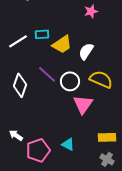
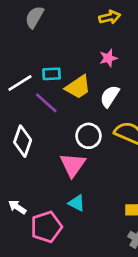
pink star: (91, 11) -> (108, 58), moved
purple line: (47, 74) -> (46, 103), moved
pink triangle: (83, 104) -> (73, 165), moved
cyan triangle: (68, 144) -> (77, 203), moved

